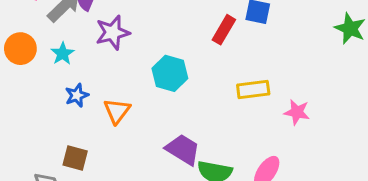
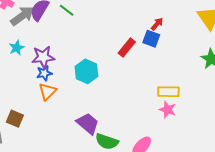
purple star: (113, 33) -> (43, 57), moved
yellow rectangle: (253, 89) -> (168, 92), moved
blue star: (77, 95) -> (44, 73), moved

